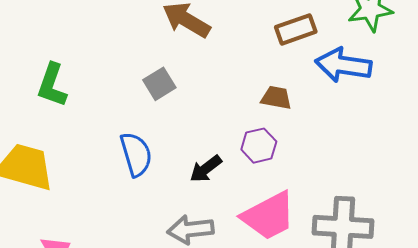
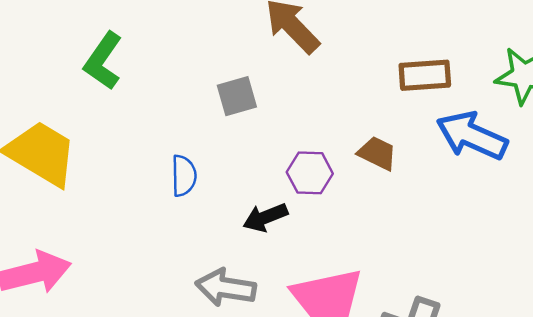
purple hexagon: (259, 146) -> (310, 173), moved
blue semicircle: (136, 154) -> (184, 176), size x0.7

